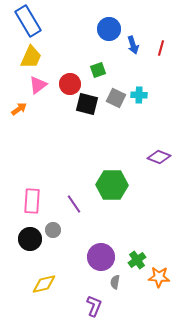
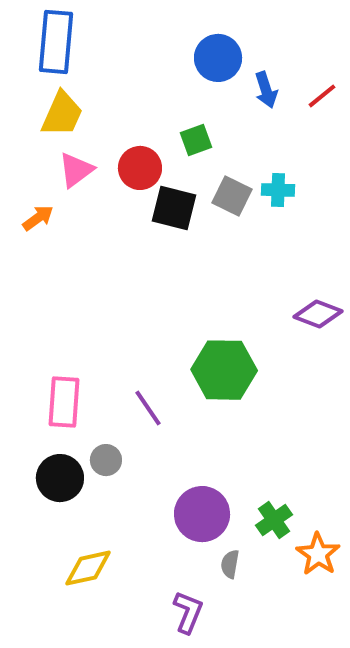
blue rectangle: (28, 21) -> (56, 42), turned 36
red line: (161, 48) -> (322, 96), turned 35
orange star: (159, 277) -> (318, 554), turned 30

